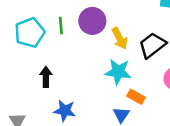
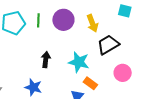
yellow arrow: (120, 38) -> (92, 23), moved
black arrow: (46, 77) -> (46, 60), moved

